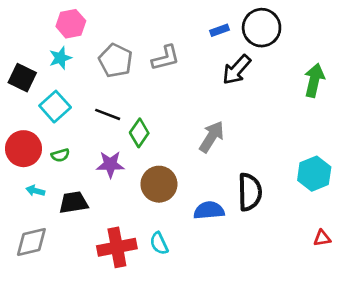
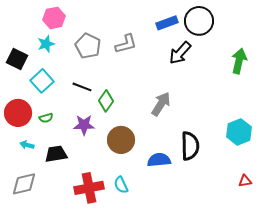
blue rectangle: (219, 30) -> (167, 23), size x1.5

